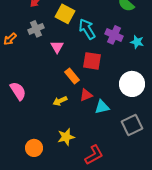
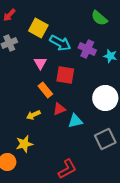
cyan arrow: (87, 29) -> (60, 43), turned 150
pink triangle: (57, 47) -> (40, 63), moved
yellow star: (66, 137) -> (24, 144), moved

